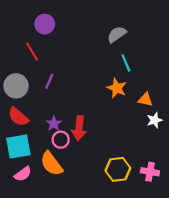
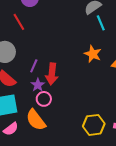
cyan line: (126, 63) -> (101, 23), moved
purple line: (49, 81) -> (34, 66), moved
red arrow: (79, 128) -> (52, 74), moved

